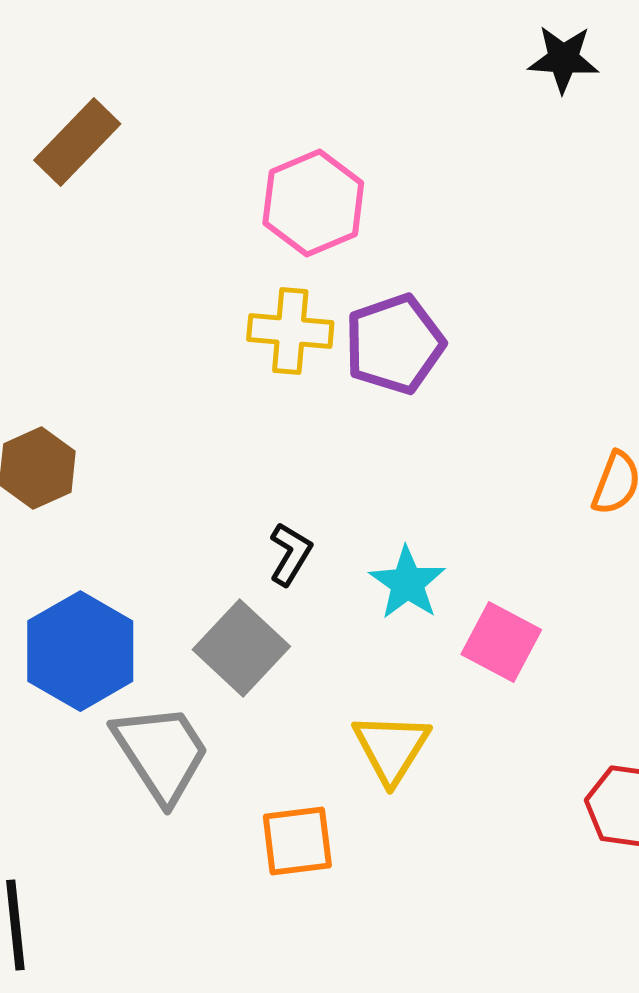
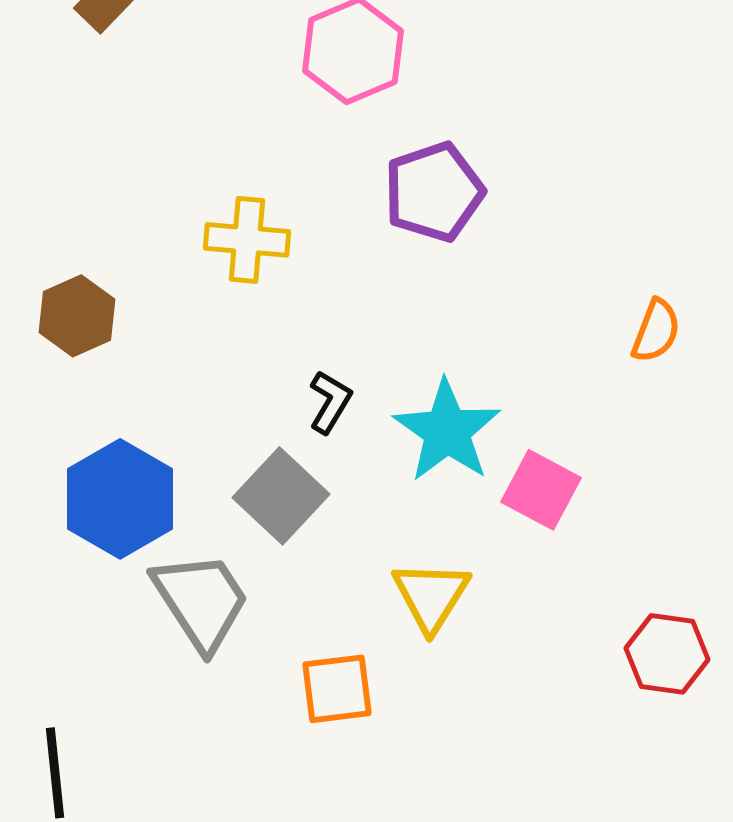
yellow cross: (290, 331) -> (247, 240), moved
cyan star: (407, 583) -> (447, 431), size x1.4

